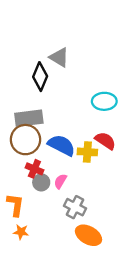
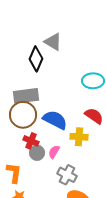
yellow cross: (87, 152) -> (79, 137), moved

